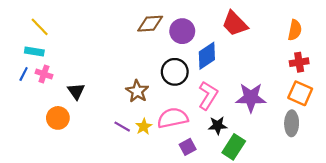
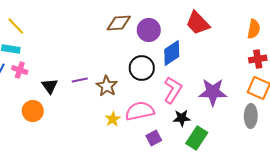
purple line: (122, 127) -> (80, 80), moved, turned -42

